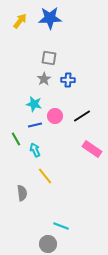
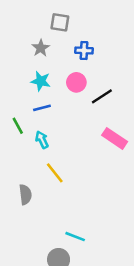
gray star: (44, 79) -> (41, 48), moved
pink circle: (55, 116) -> (76, 82), moved

